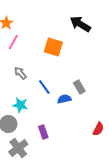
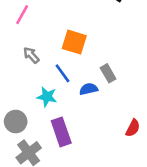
orange square: (53, 47) -> (74, 42), moved
cyan star: (20, 105) -> (47, 97), moved
purple rectangle: (43, 132) -> (61, 132), size x1.5

